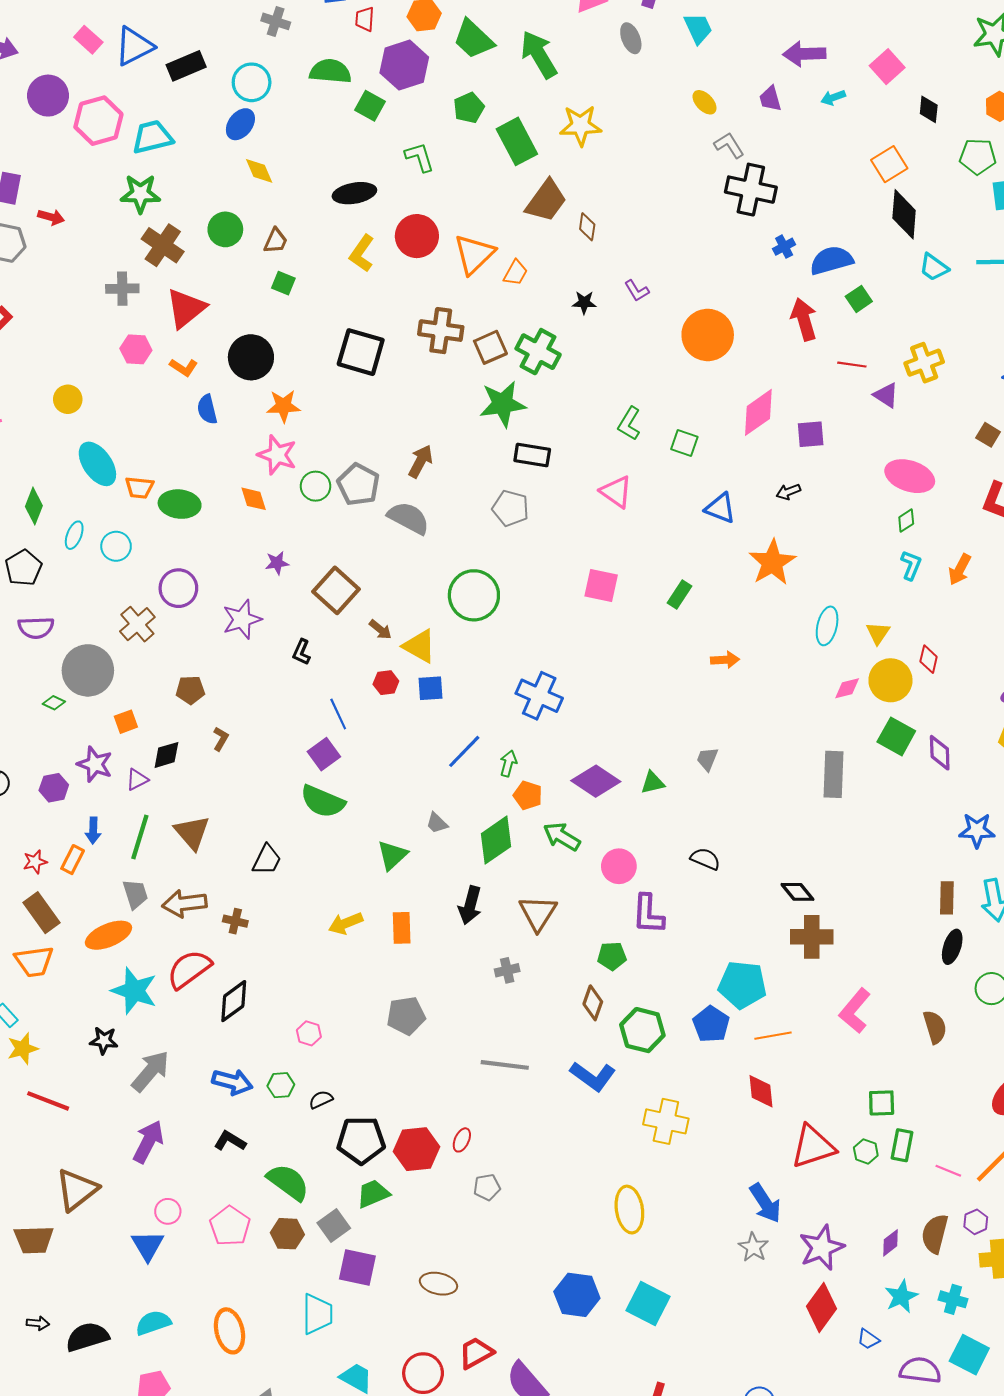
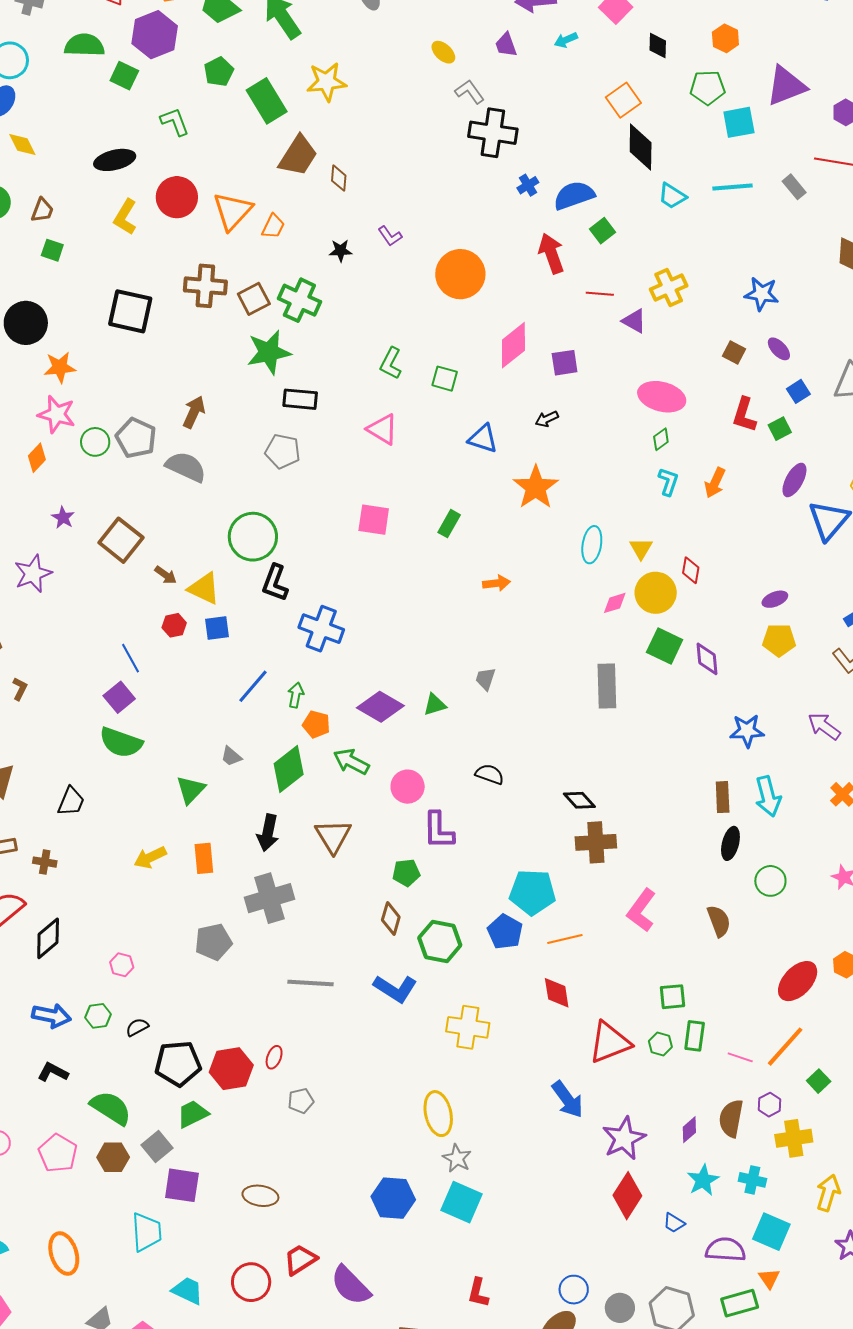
orange diamond: (254, 499) -> (37, 458), turned 64
purple star: (277, 563) -> (63, 518), turned -30
black L-shape: (301, 652) -> (275, 583), moved, size x1.5
gray cross: (507, 970) -> (270, 898), moved, size x2.0
gray star: (753, 1247) -> (457, 1158), moved

